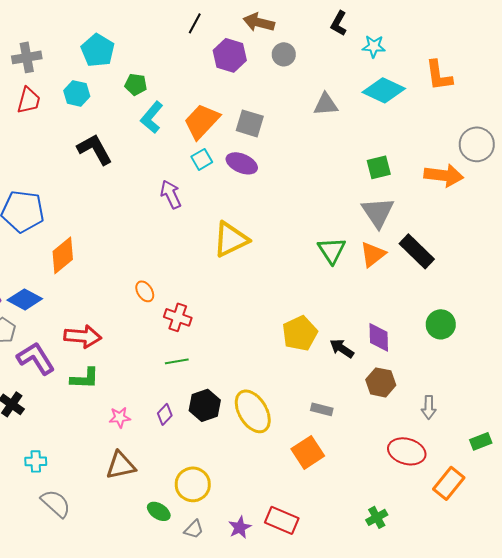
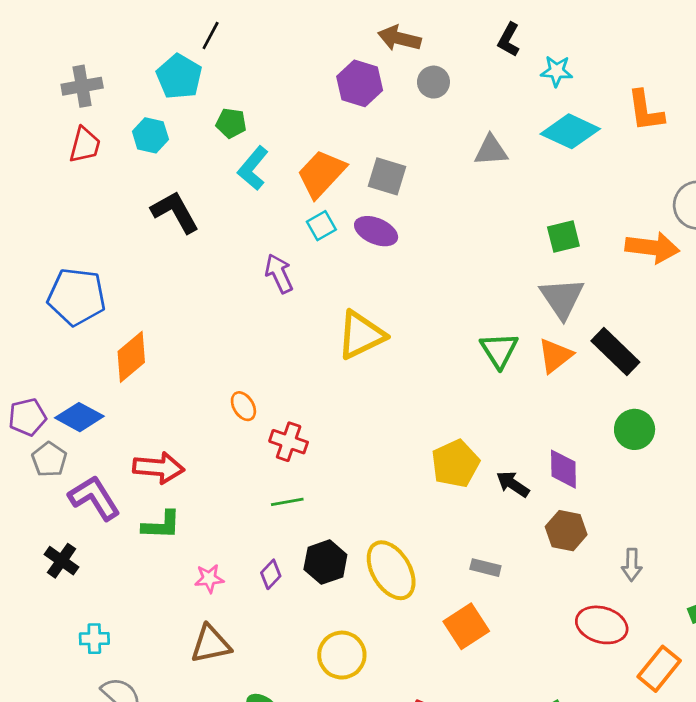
black line: (195, 23) -> (211, 36), moved
green circle: (441, 324) -> (635, 429), moved
yellow circle: (193, 484) -> (342, 655), moved

